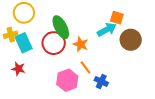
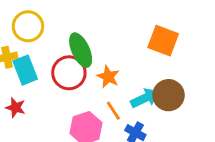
orange square: (117, 18) -> (163, 41), size x1.5
cyan arrow: (107, 30) -> (145, 98), moved
brown circle: (131, 40) -> (169, 95), moved

